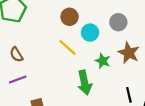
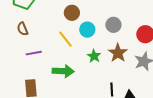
brown semicircle: (16, 55) -> (23, 29), moved
purple line: (18, 79) -> (34, 53), moved
green arrow: (85, 83) -> (63, 71), moved, turned -85

